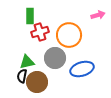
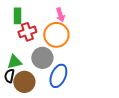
pink arrow: (98, 15) -> (60, 15), moved, turned 88
blue ellipse: (82, 69) -> (58, 76), moved, turned -50

